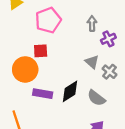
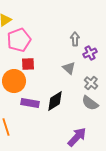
pink pentagon: (48, 20) -> (19, 40), moved
gray triangle: (92, 62) -> (69, 68), moved
gray semicircle: (96, 98) -> (90, 103), moved

